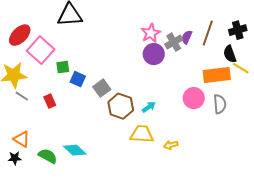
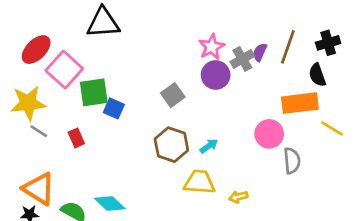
green square: (63, 67) -> (94, 92), size x1.6
yellow line: (241, 68) -> (332, 129), moved
gray square: (102, 88) -> (173, 95), moved
gray semicircle: (220, 104) -> (292, 161), moved
orange triangle: (22, 139) -> (39, 189), size x1.5

